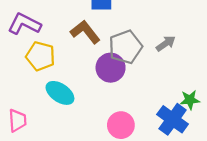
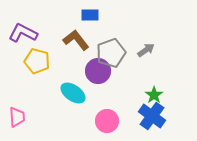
cyan ellipse: (60, 93) -> (73, 93), moved
green star: (190, 100) -> (154, 95), moved, turned -30

